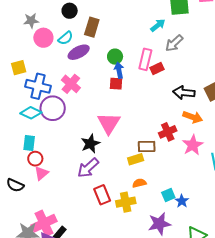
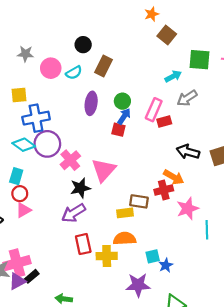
gray star: (31, 21) -> (25, 54), moved
purple ellipse: (79, 52) -> (91, 103), moved, turned -65
blue arrow: (119, 70) -> (124, 116), turned 35
pink cross: (71, 84) -> (70, 160), moved
blue cross: (38, 86) -> (36, 118), turned -35
orange arrow: (193, 117) -> (174, 177), moved
orange semicircle: (139, 183) -> (125, 239), size x1.5

